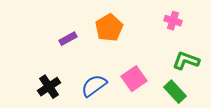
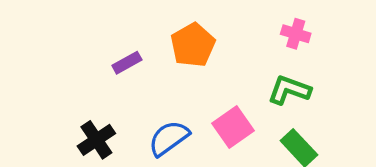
green L-shape: (186, 61) -> (289, 90), moved

